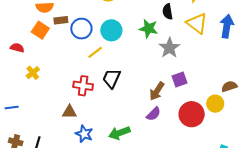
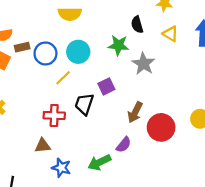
yellow triangle: (197, 23) -> (170, 34), size x0.7
purple square: (180, 79) -> (106, 86), moved
purple semicircle: (154, 114) -> (124, 145), moved
red circle: (192, 114) -> (161, 127), moved

